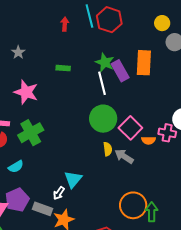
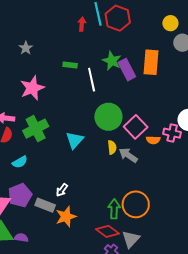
red arrow: (65, 24) -> (82, 24), moved
white line: (102, 83) -> (92, 80), moved
pink star: (26, 92) -> (32, 88), turned 30
cyan triangle: (73, 179) -> (75, 140), moved
green arrow: (152, 212) -> (114, 209), moved

